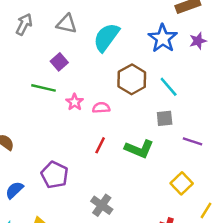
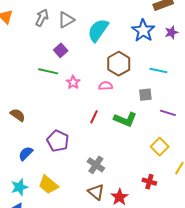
gray arrow: (24, 24) -> (42, 18), moved
gray triangle: (67, 24) -> (66, 20), turned -42
cyan line: (169, 87) -> (158, 71), moved, turned -36
pink semicircle: (101, 108) -> (106, 86), moved

